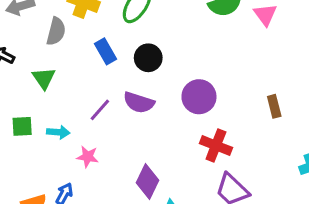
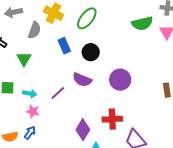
purple line: (100, 110) -> (58, 93), moved
red cross: (216, 146) -> (112, 119), moved, turned -30
pink star: (88, 157) -> (33, 111), moved

